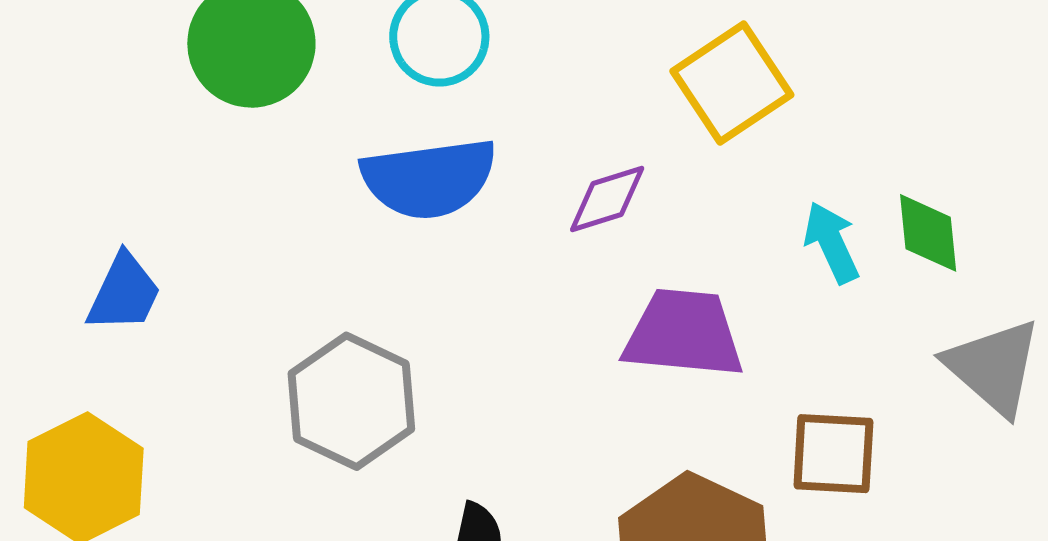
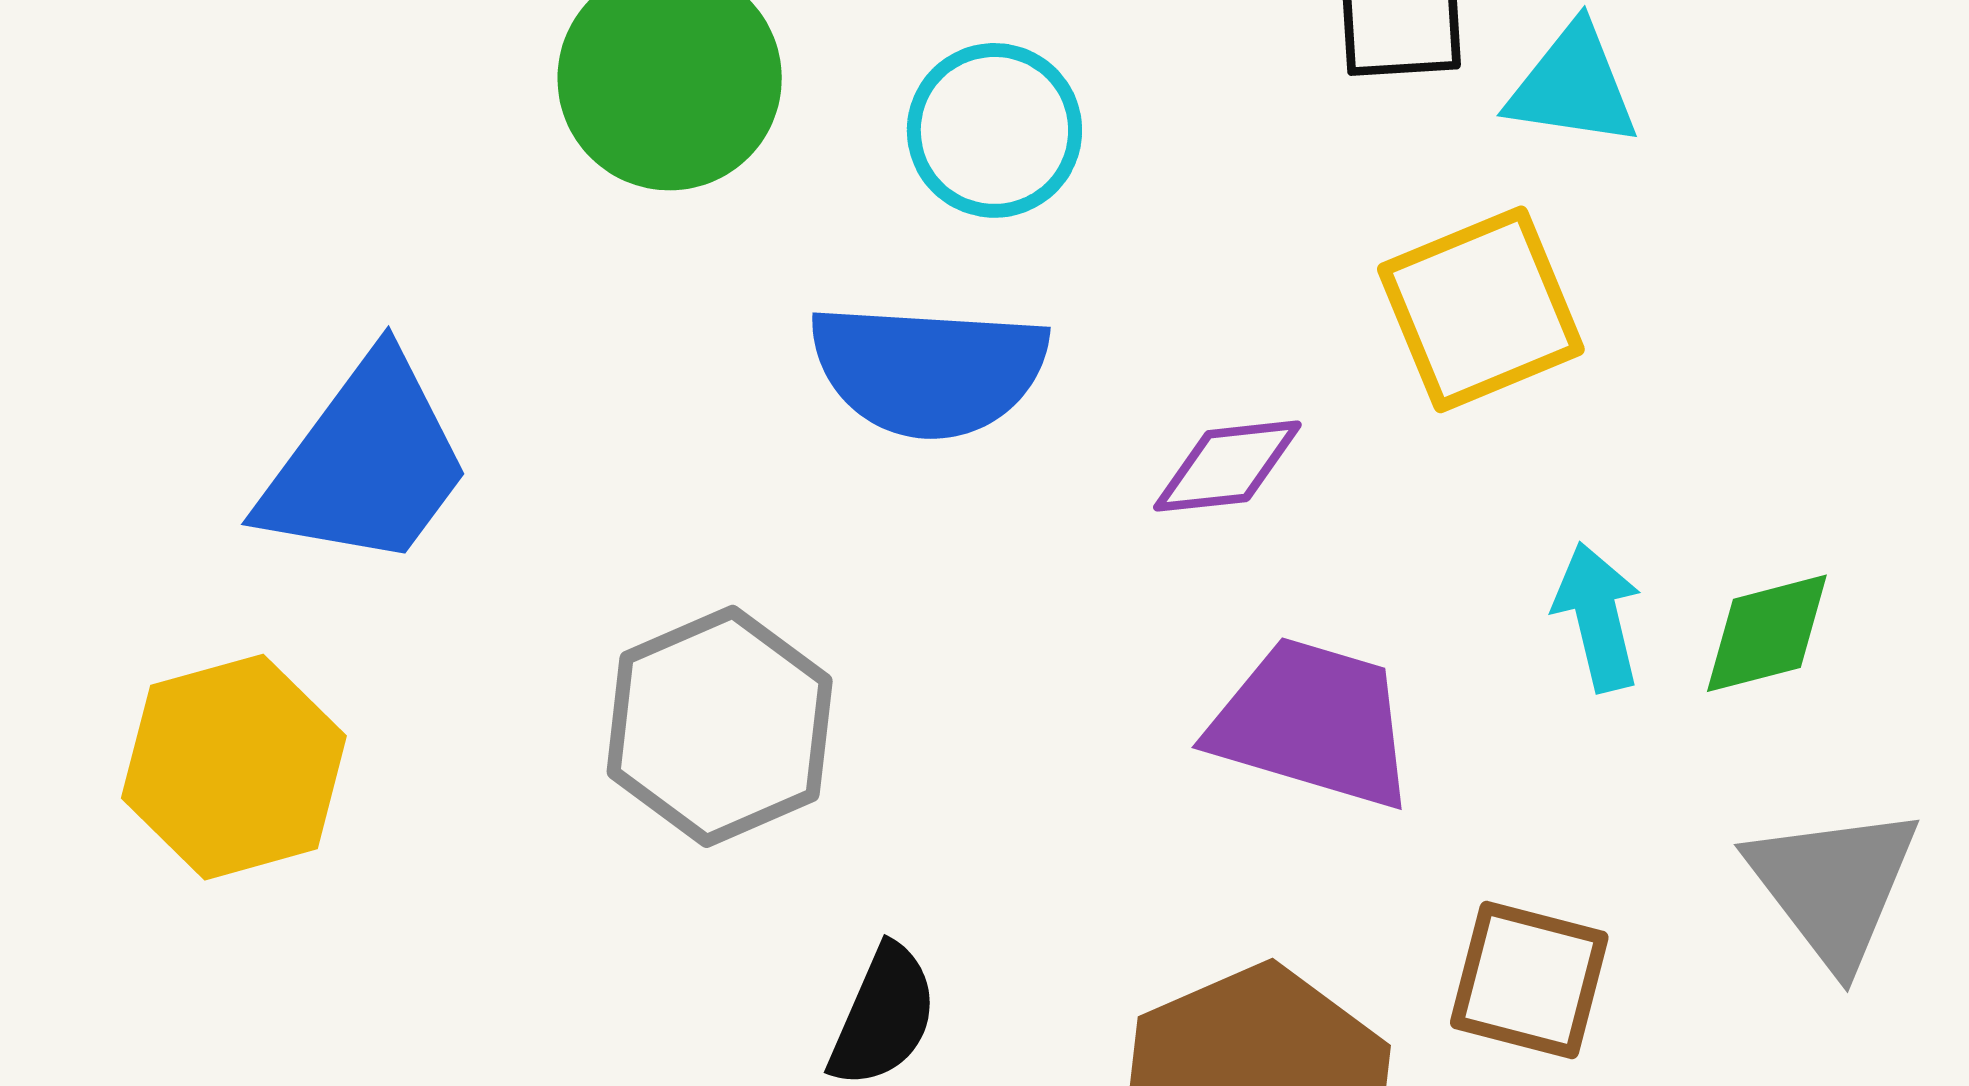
green diamond: (928, 233) -> (1767, 633), turned 70
blue trapezoid: (124, 293) -> (366, 463), size x1.6

